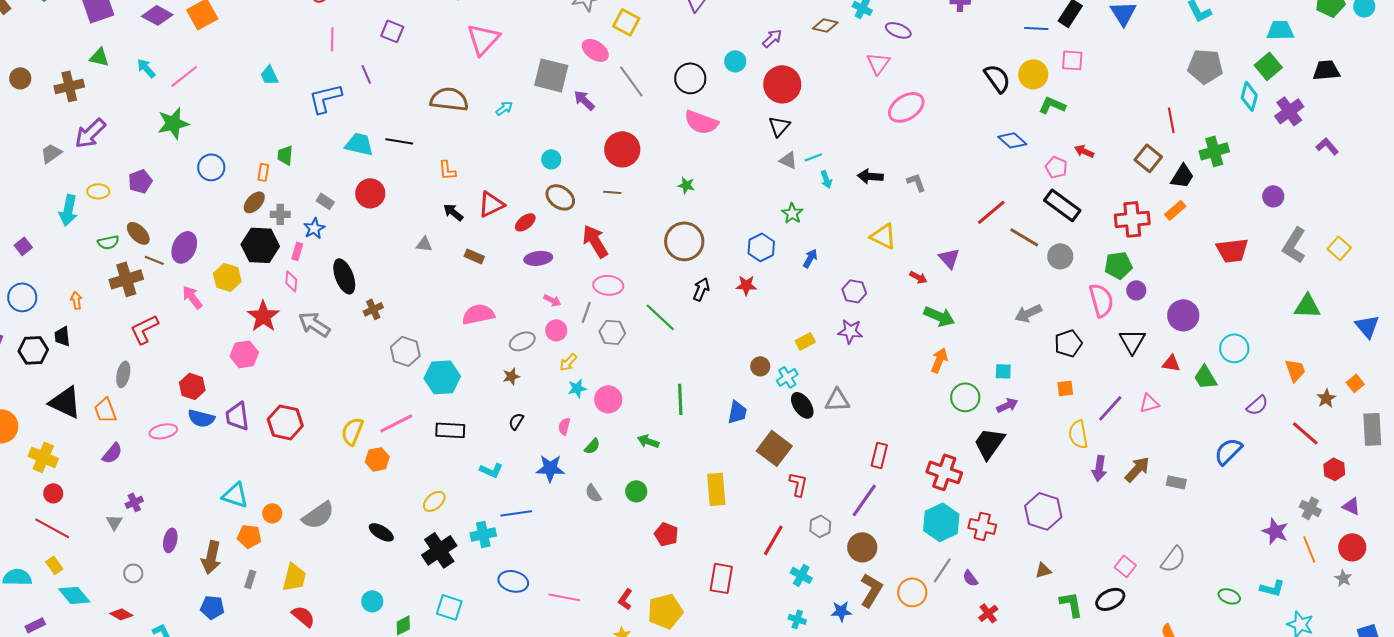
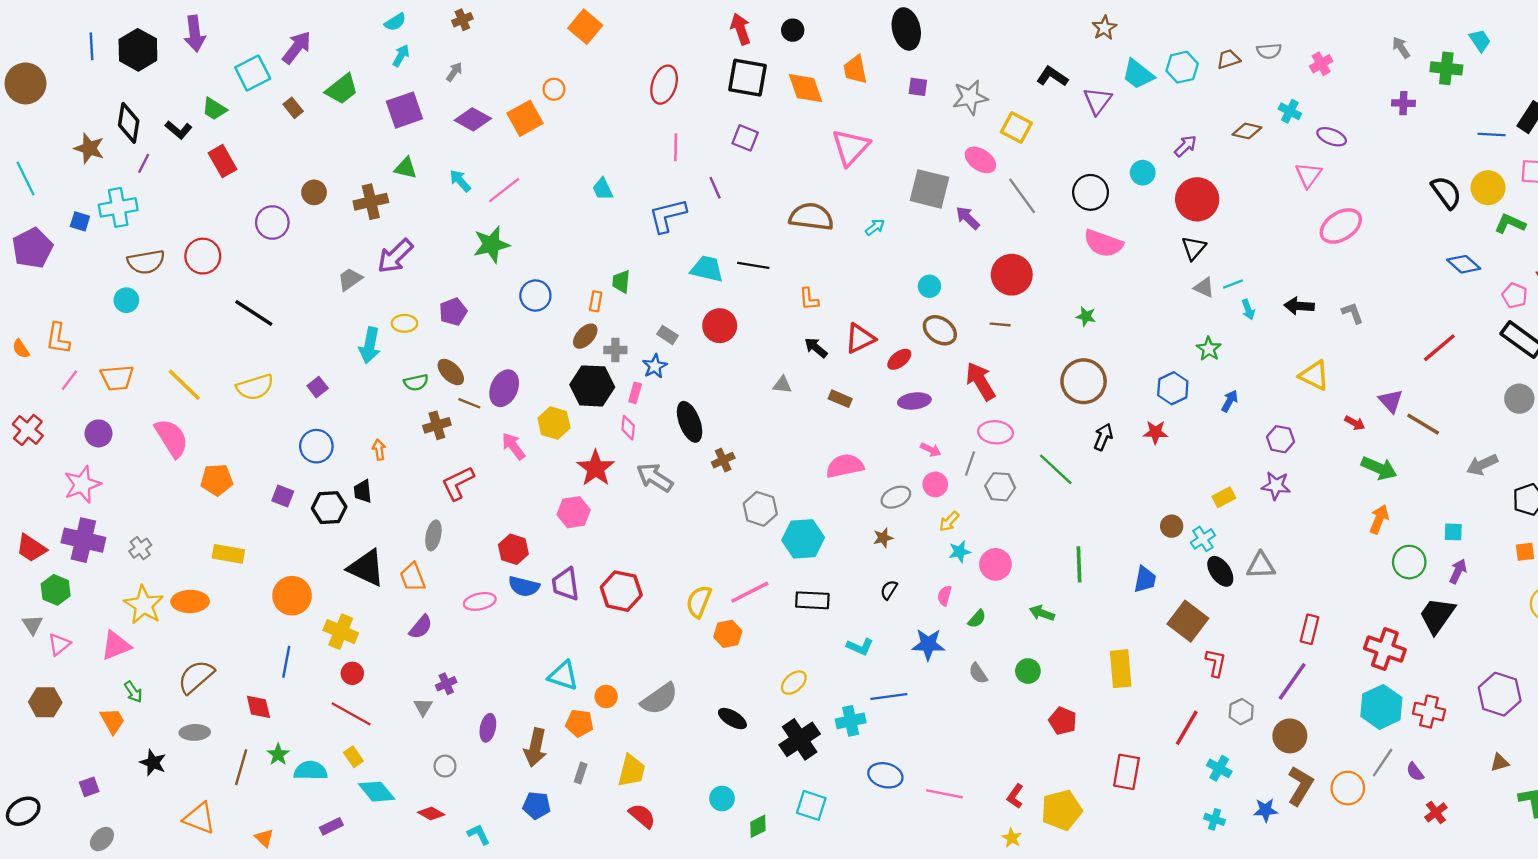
brown line: (1024, 237) -> (1423, 424), moved
brown cross: (126, 279) -> (437, 425), size x0.7
purple arrow: (1007, 405) -> (1458, 571), turned -40

